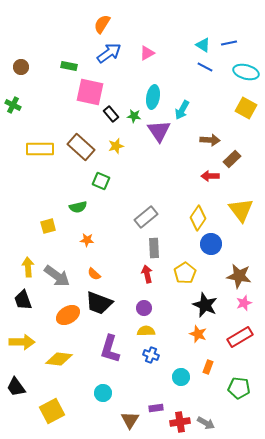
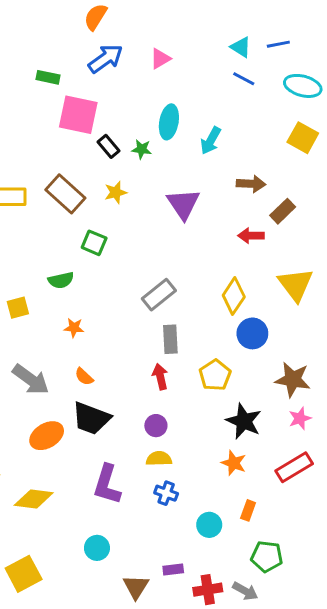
purple triangle: (159, 131) -> (183, 204), moved
green pentagon: (239, 388) -> (267, 557), moved

